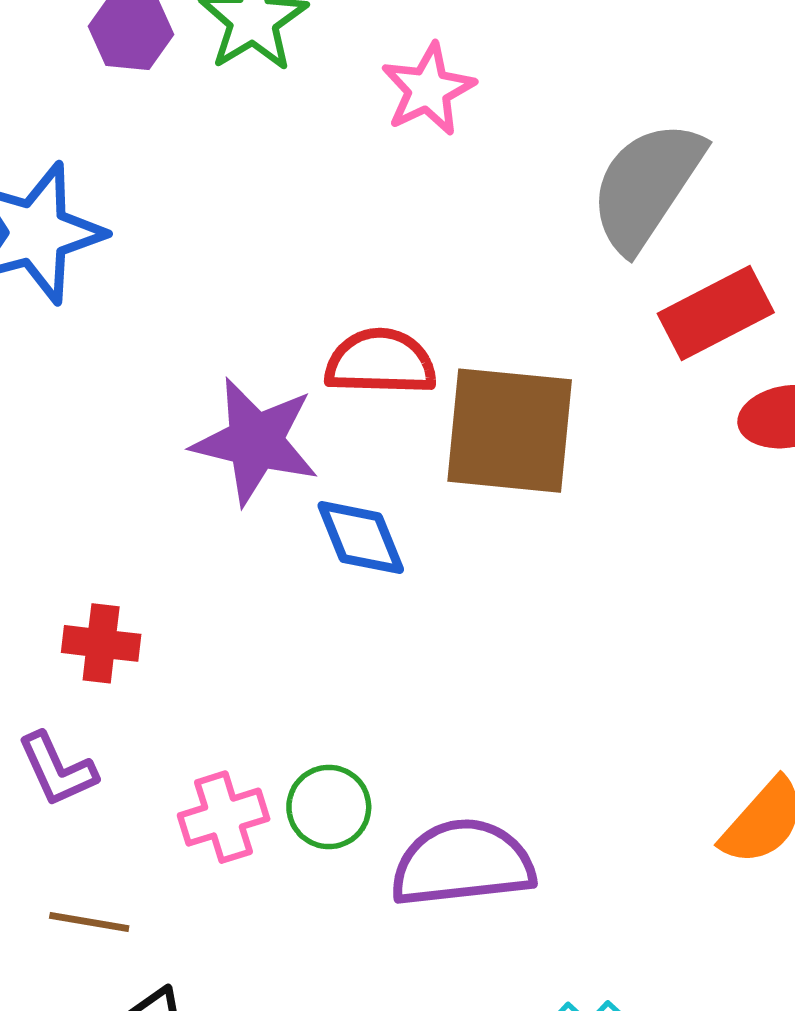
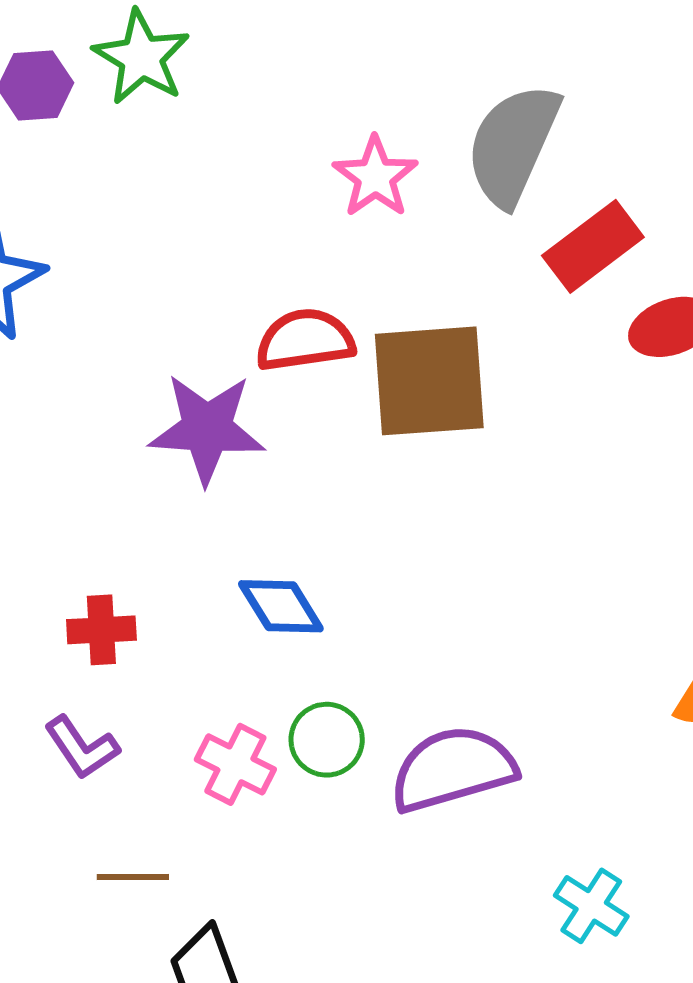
pink star: (428, 89) -> (375, 177), moved
blue diamond: (361, 538) -> (281, 606), moved
pink cross: (224, 817) -> (235, 764), turned -36

